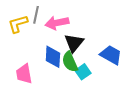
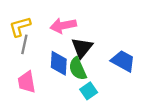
gray line: (36, 15) -> (24, 44), moved
cyan square: (83, 72) -> (89, 91), moved

